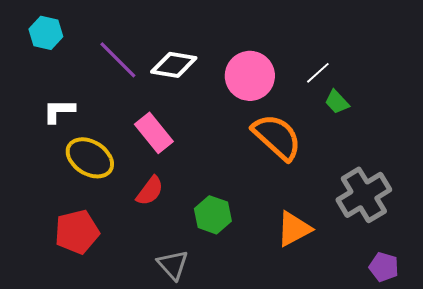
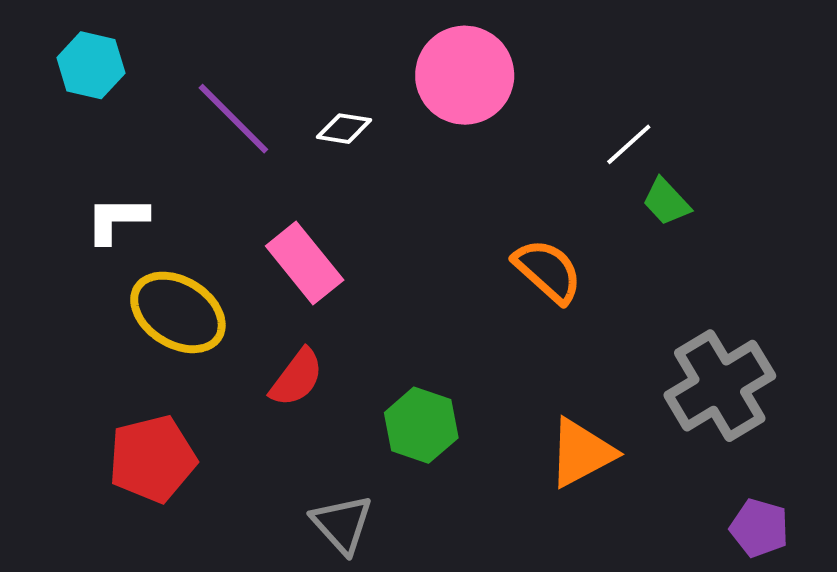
white diamond: (174, 65) -> (344, 129), size x0.6
pink circle: (250, 76) -> (465, 75), moved
orange semicircle: (277, 137) -> (548, 271), size x0.7

